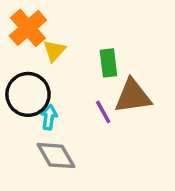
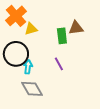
yellow triangle: (54, 51) -> (31, 29), turned 32
brown triangle: (133, 96) -> (76, 28), moved, size x0.7

